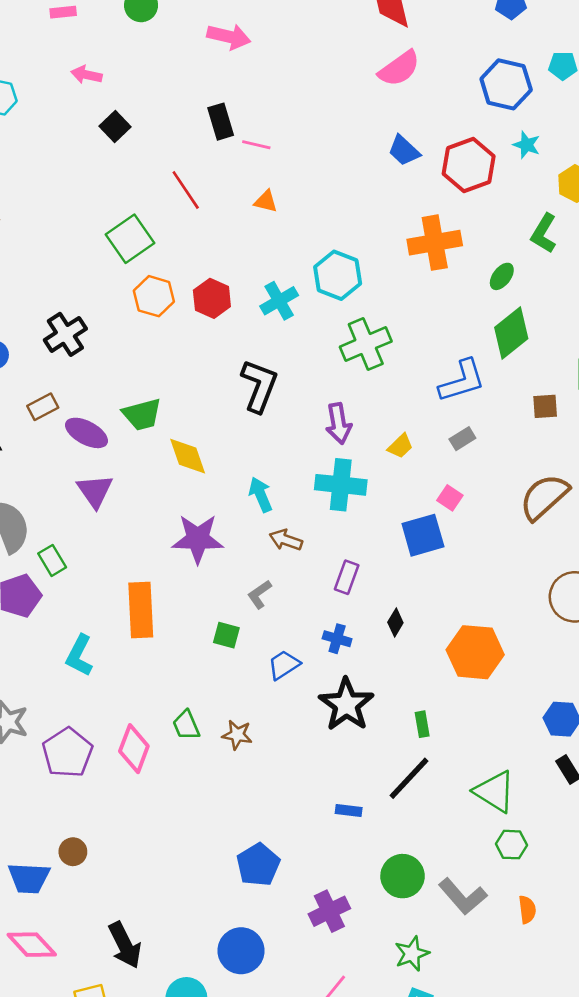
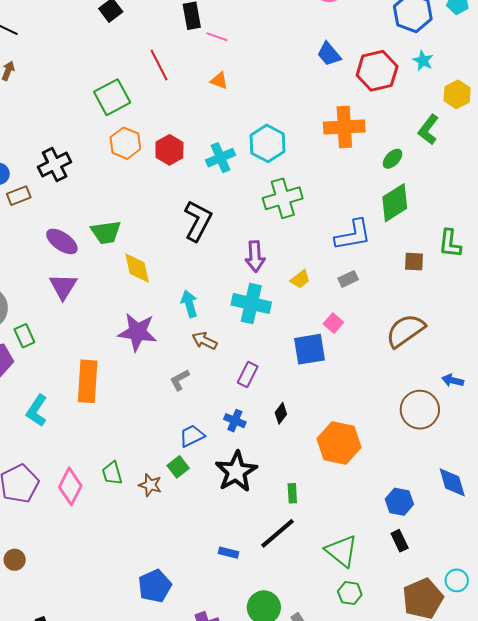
brown rectangle: (43, 407) -> (19, 196), moved
green square: (226, 635) -> (178, 467), moved, turned 30

